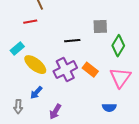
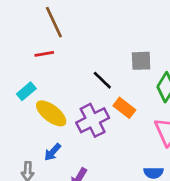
black line: (72, 41) -> (102, 80), turned 49
orange rectangle: (90, 70) -> (124, 108), moved

